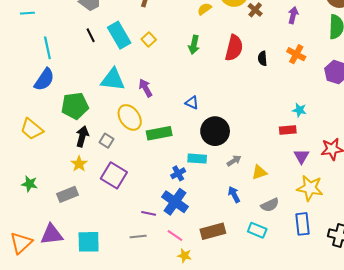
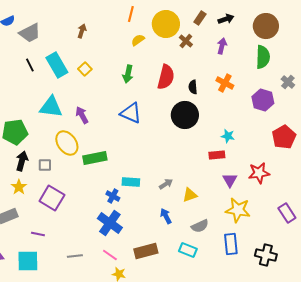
blue triangle: (192, 103) -> (131, 113), moved, size x1.6
black circle: (215, 131) -> (185, 115), moved
gray square: (106, 141) -> (45, 165), turned -32
blue cross: (178, 173) -> (113, 196), turned -32
purple line: (149, 213) -> (38, 234), moved

